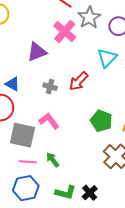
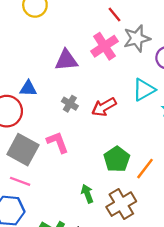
blue triangle: (12, 84) -> (28, 88), turned -42
green arrow: (53, 160) -> (87, 194), moved

